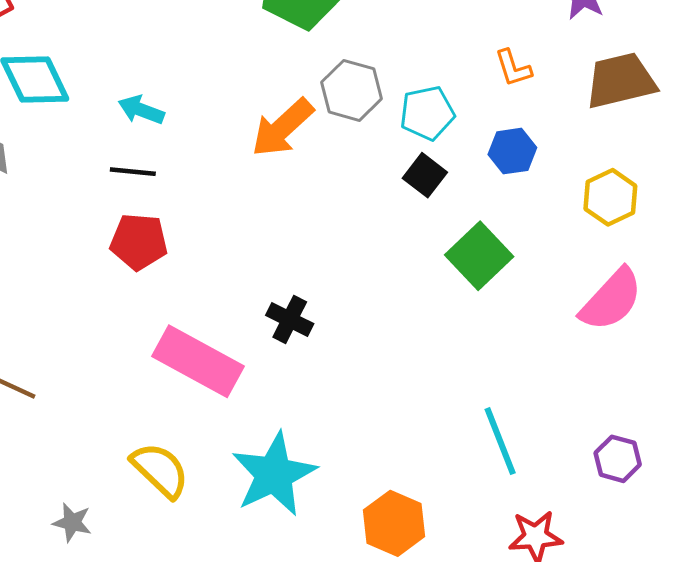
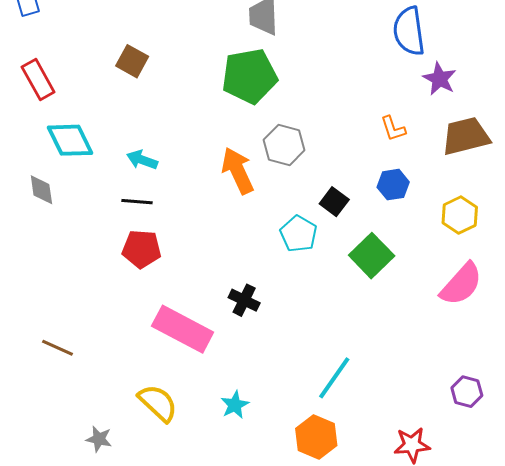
cyan pentagon: (427, 113) -> (299, 234), moved, turned -30
orange arrow: (282, 128) -> (238, 171), turned 108
cyan line: (500, 441) -> (334, 378), moved, turned 57
cyan star: (274, 474) -> (235, 405), size x0.5

